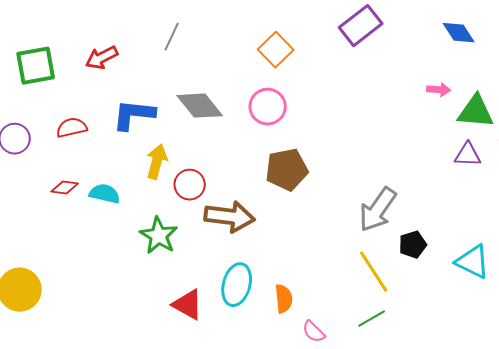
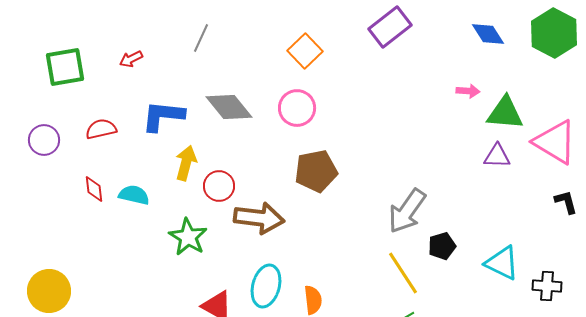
red arrow: (102, 58) -> (131, 59), size x0.7
red diamond: (65, 188) -> (94, 189), turned 76

